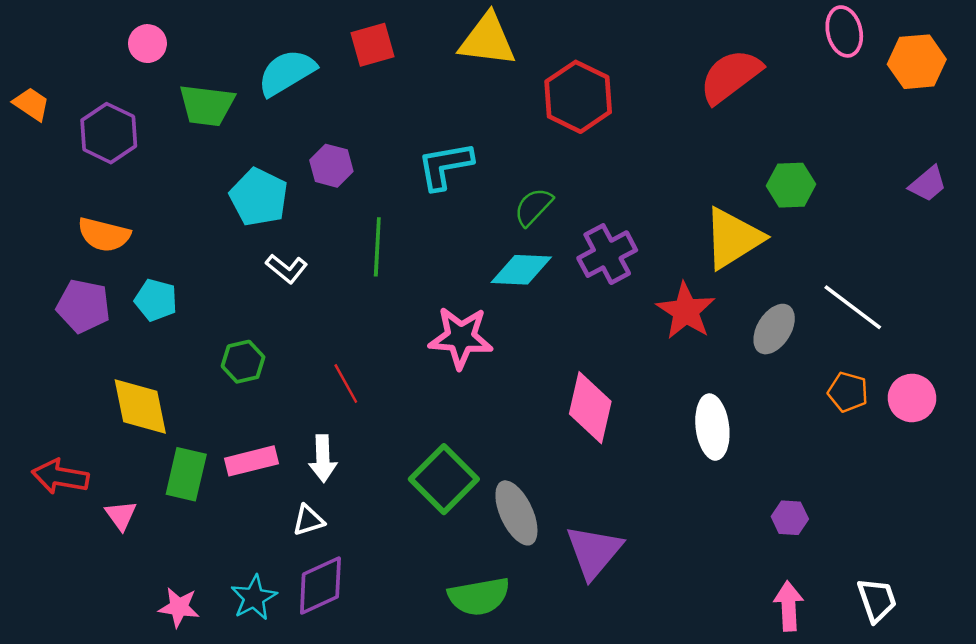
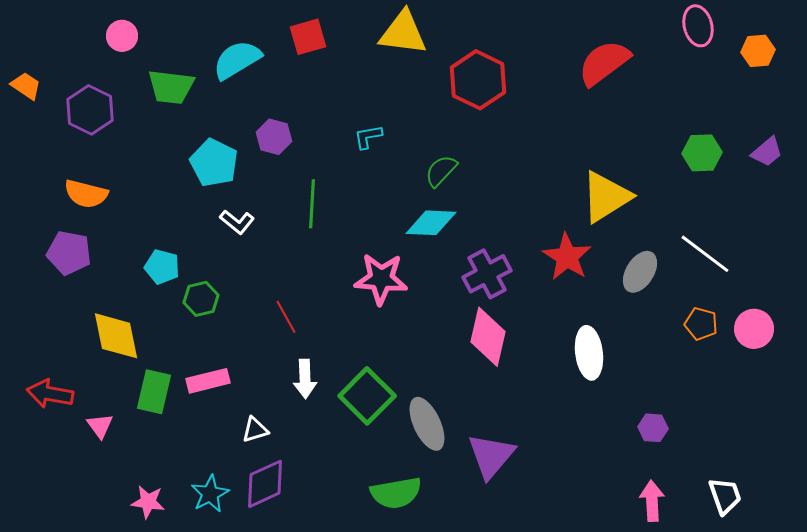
orange hexagon: (917, 62) -> (758, 51), size x0.7
cyan L-shape: (445, 166) -> (368, 137), size x0.6
green hexagon: (791, 185) -> (702, 153), moved
purple cross: (607, 254) -> (487, 274), moved
cyan pentagon: (156, 300) -> (162, 267), moved
white arrow: (323, 458) -> (305, 379), moved

